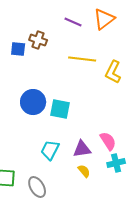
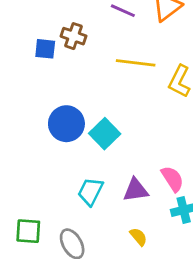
cyan square: (60, 109) -> (105, 134), turned 35
yellow semicircle: (84, 171) -> (138, 237), moved

